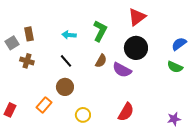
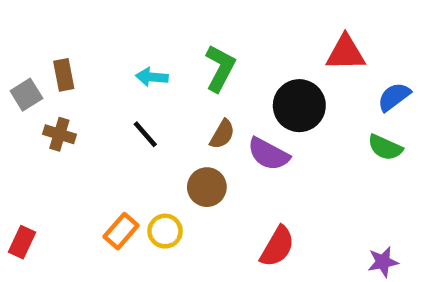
red triangle: (137, 17) -> (346, 53), moved, turned 36
brown circle: (65, 87) -> (207, 187), moved
orange rectangle: (44, 105) -> (121, 231), moved
yellow circle: (83, 115) -> (165, 231), moved

